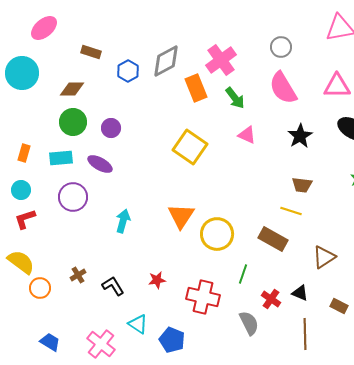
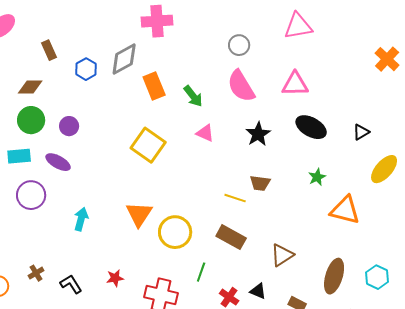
brown rectangle: (91, 52) -> (49, 50), turned 48
pink cross: (221, 60) -> (157, 21), moved, turned 32
yellow line: (291, 211) -> (235, 198), moved

